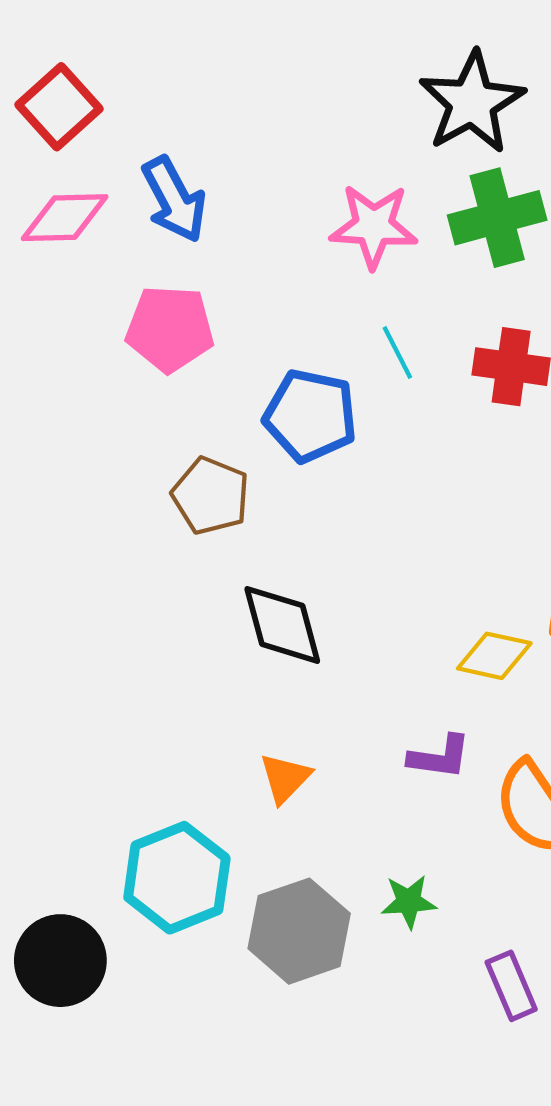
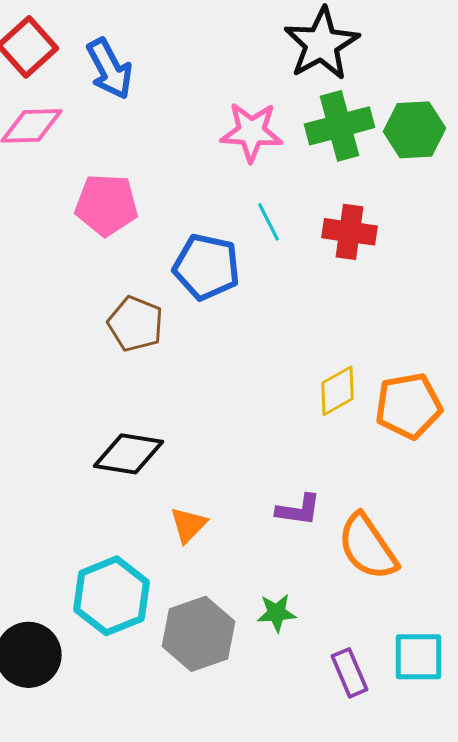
blue arrow: (174, 199) -> (110, 69), moved
black diamond: (282, 625) -> (128, 454), moved, turned -66
yellow diamond: (494, 656) -> (338, 391), moved, turned -42

